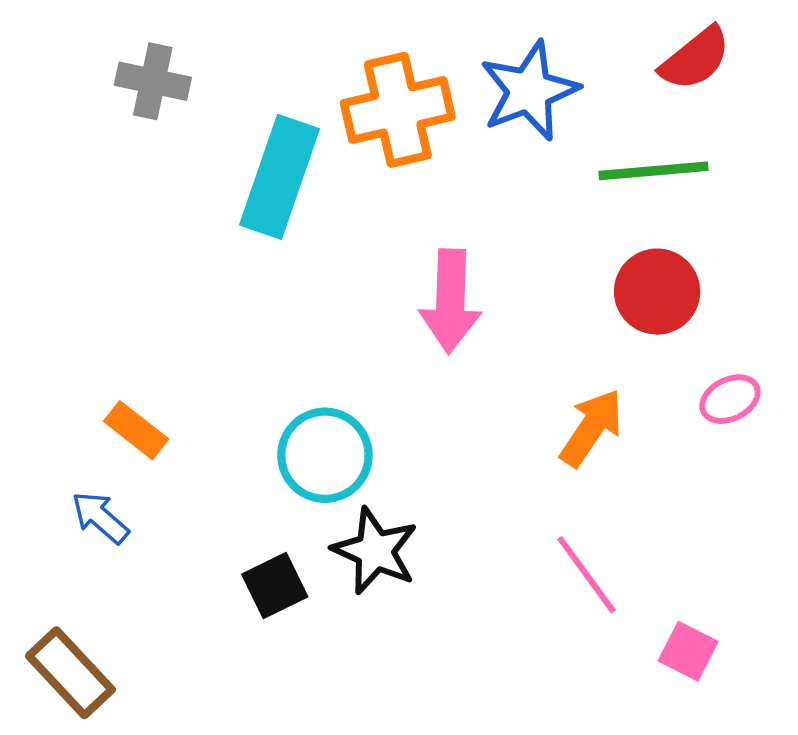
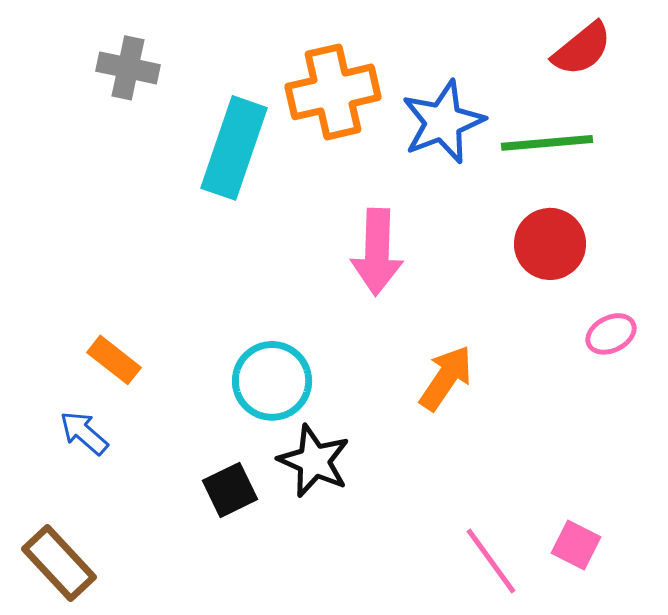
blue star: (529, 91) -> (443, 122), moved
orange arrow: (591, 428) -> (446, 378), moved
pink line: (587, 575) -> (491, 561), moved

